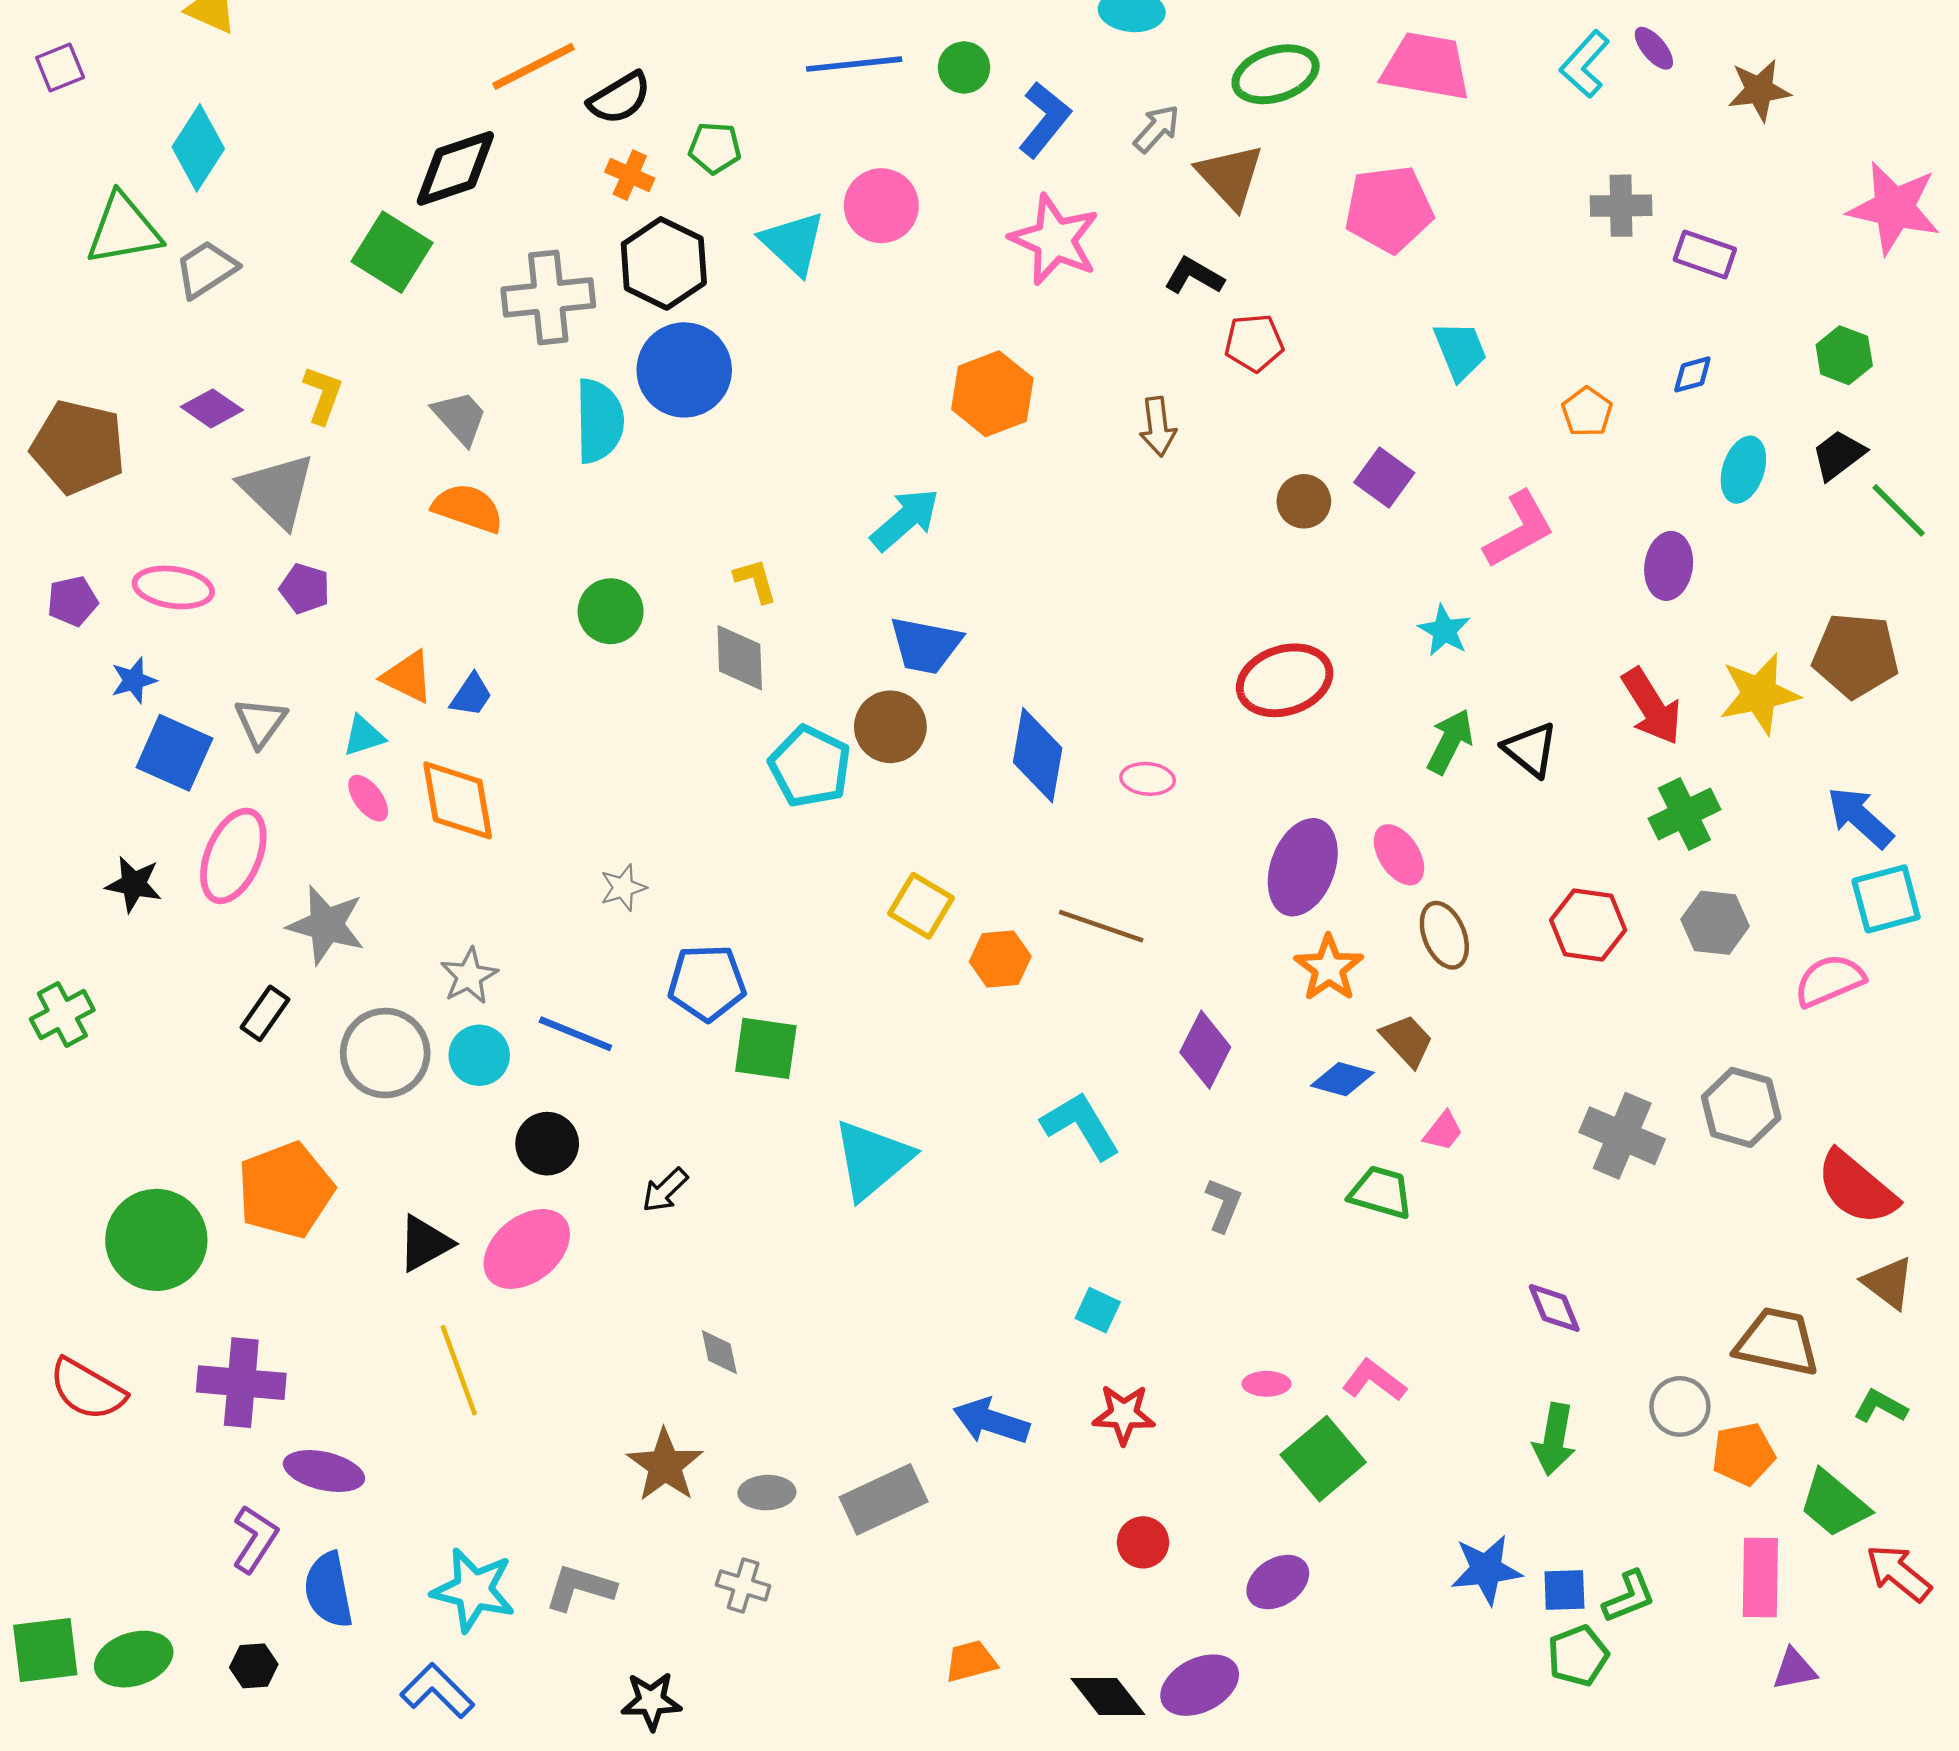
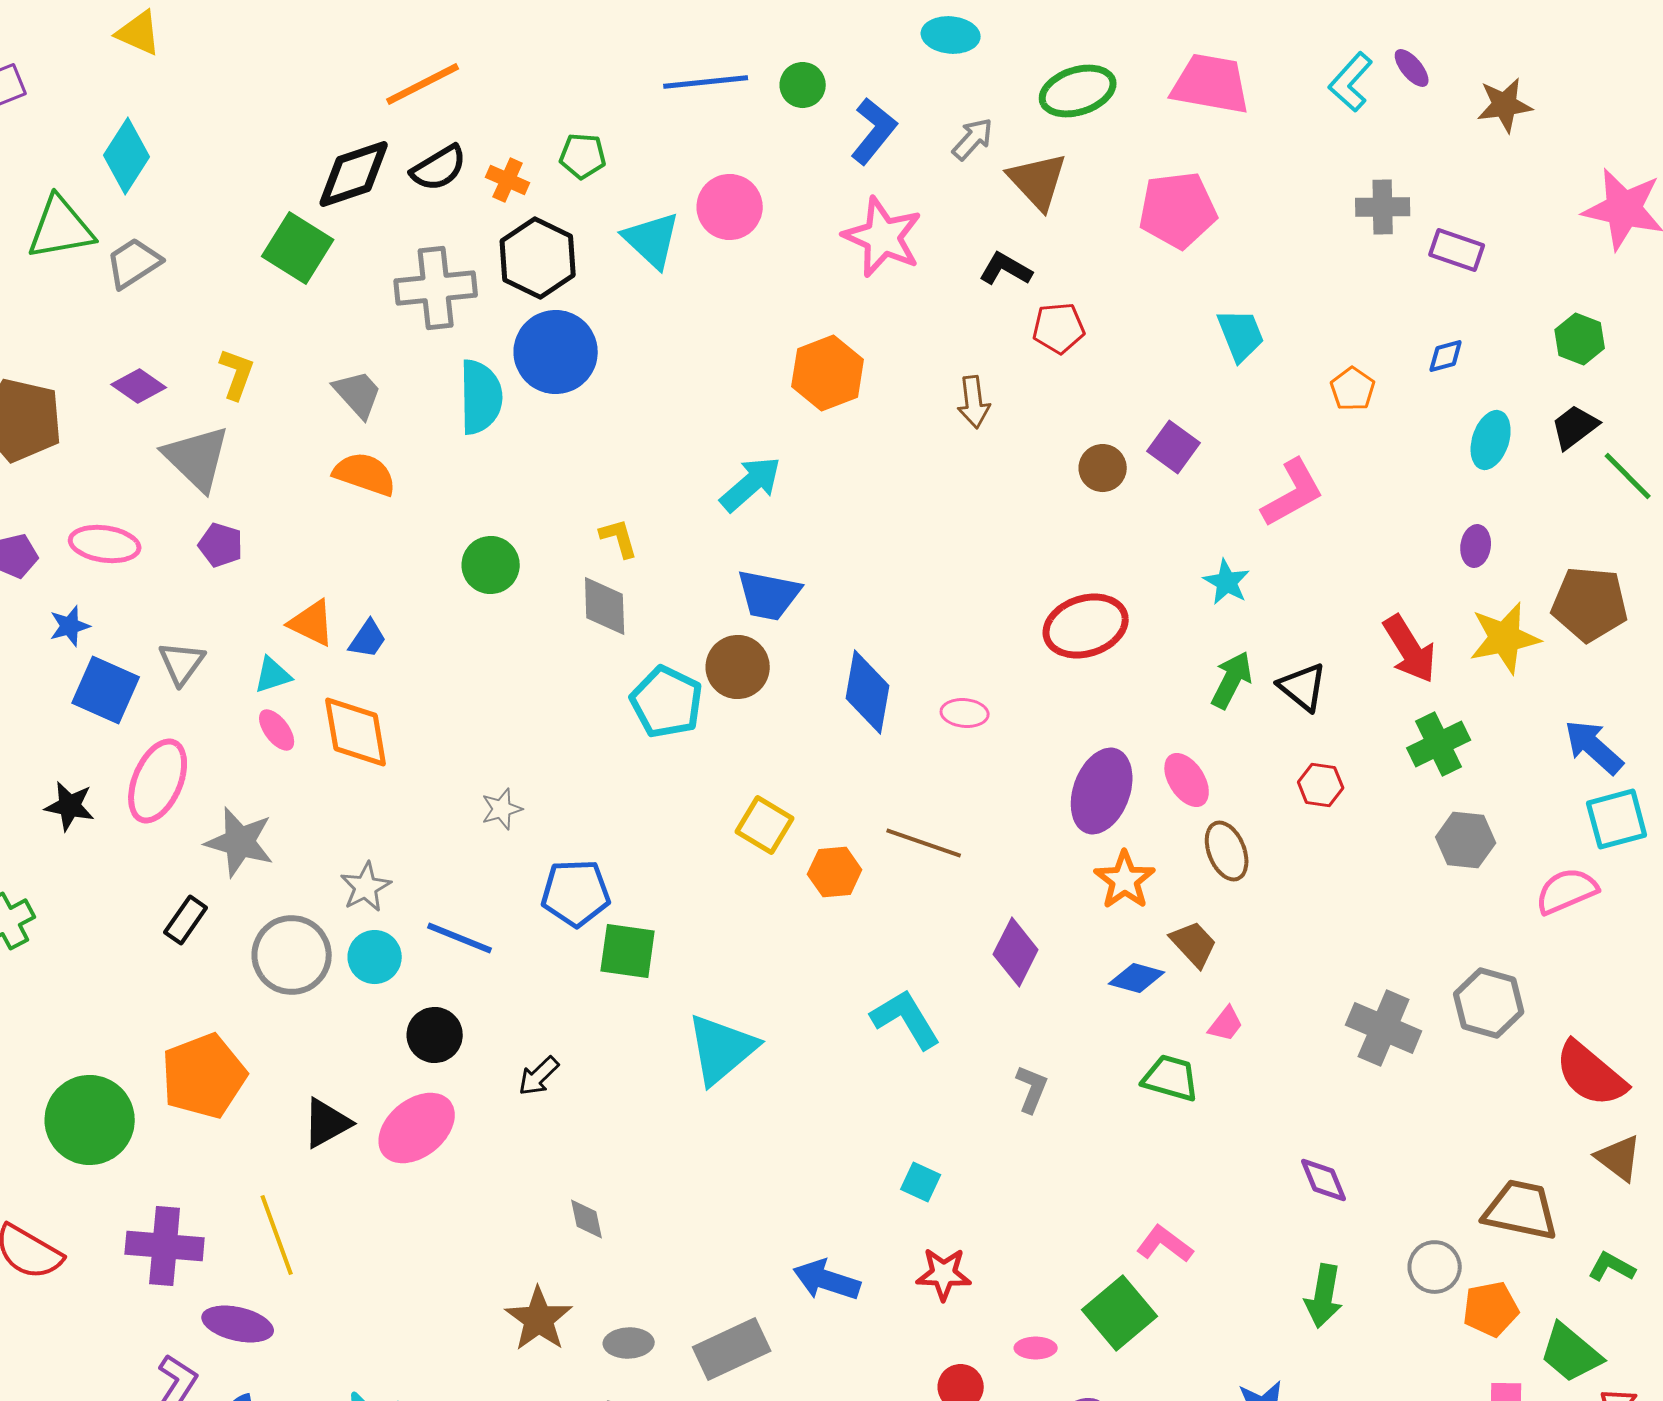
black semicircle: (620, 98) -> (439, 168), moved
purple ellipse: (1669, 566) -> (1476, 546), moved, size x0.7
red hexagon: (1588, 925) -> (1321, 785), moved, size x0.7
yellow line: (459, 1370) -> (277, 1235), moved
pink ellipse: (1266, 1384) -> (1036, 1348), moved

